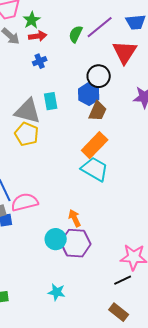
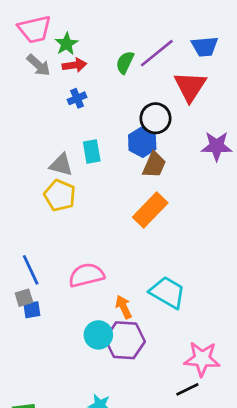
gray triangle: (28, 111) -> (61, 165), size x0.7
cyan trapezoid: (95, 169) -> (167, 292), moved
pink semicircle: (25, 202) -> (86, 275), moved

